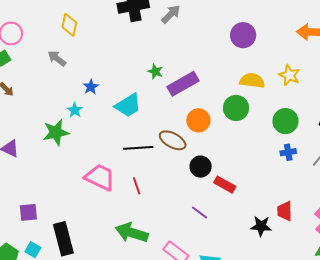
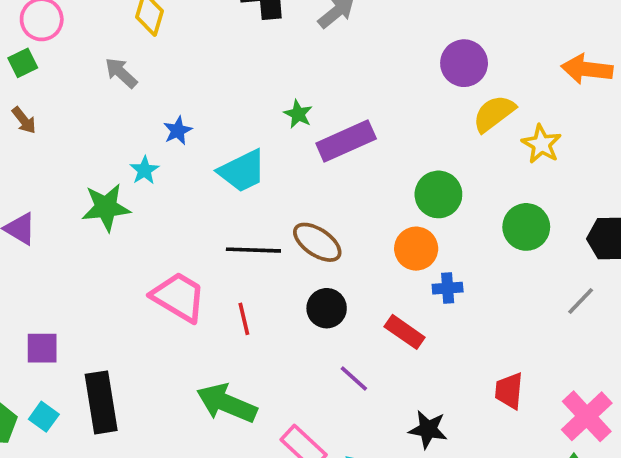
yellow semicircle: (252, 81) -> (494, 113), moved, turned -50
orange circle: (198, 120) -> (416, 249), moved
blue cross: (288, 152) -> (448, 288), moved
black circle: (201, 167) -> (327, 308), moved
black star: (261, 226) -> (428, 429), moved

